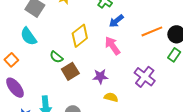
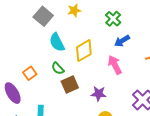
cyan semicircle: (29, 36) -> (57, 42), moved
orange square: (11, 60) -> (30, 73), moved

